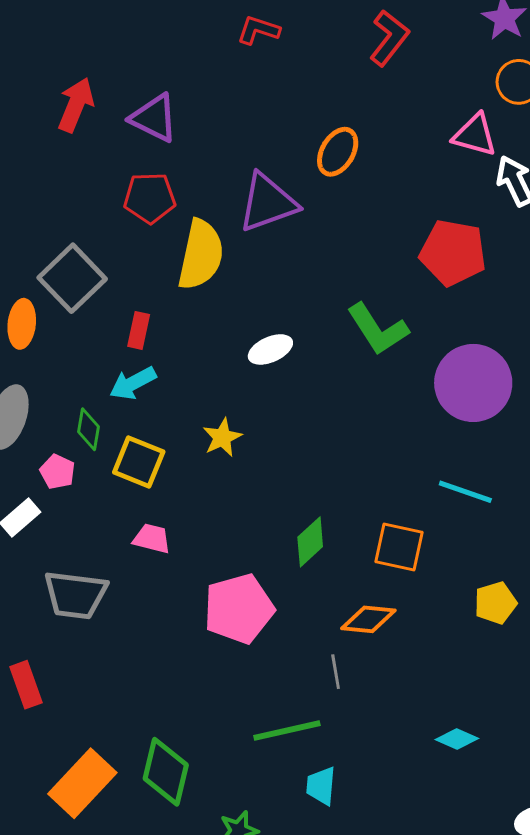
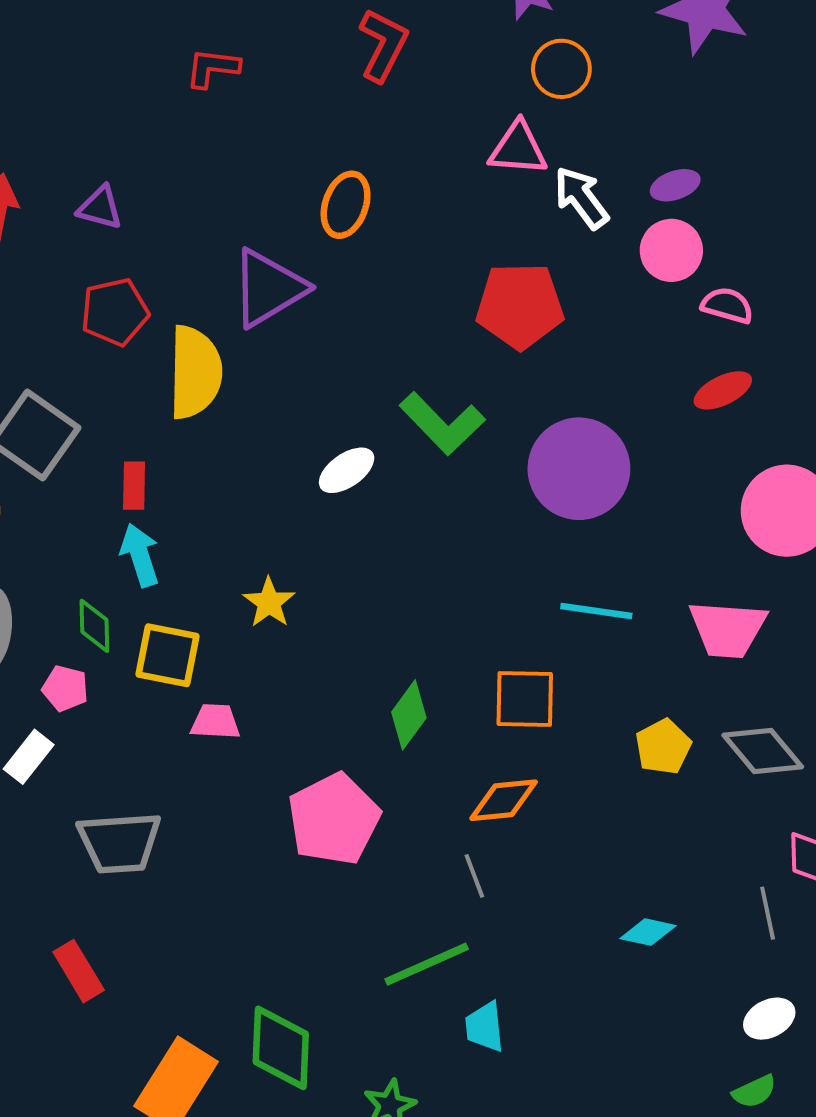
purple triangle: (154, 118) -> (100, 208), size x0.7
white ellipse: (270, 349) -> (347, 470), moved
cyan arrow: (133, 383) -> (140, 555), turned 111
pink trapezoid: (152, 538) -> (215, 722), moved

